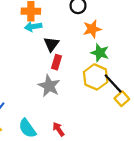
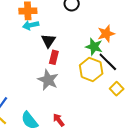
orange star: (92, 29) -> (106, 34), moved
black line: (113, 84) -> (108, 62), moved

